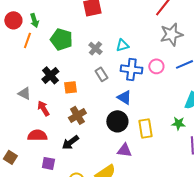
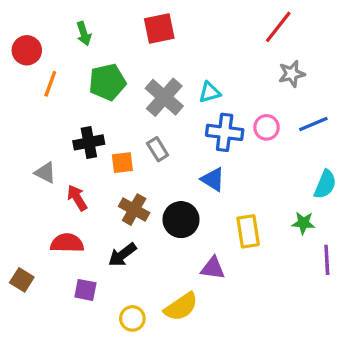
green arrow: (34, 20) -> (84, 34), moved
gray star: (171, 34) -> (292, 74), size x0.7
green pentagon: (61, 39) -> (107, 82), turned -30
gray cross: (95, 48) -> (164, 97), size x1.6
gray rectangle: (101, 74) -> (158, 149), moved
black cross: (50, 75) -> (89, 142), turned 30
brown cross: (77, 115) -> (134, 210), turned -30
black circle: (117, 121) -> (181, 220), moved

